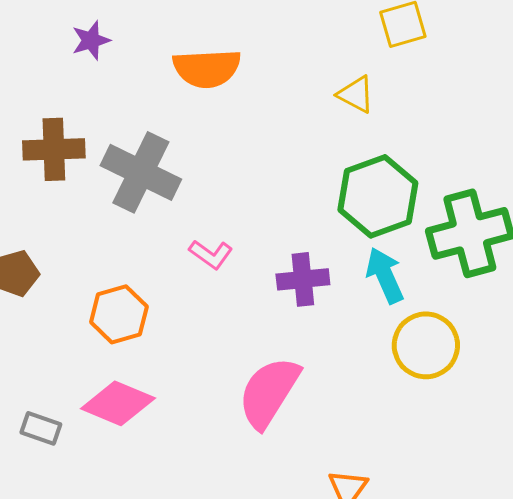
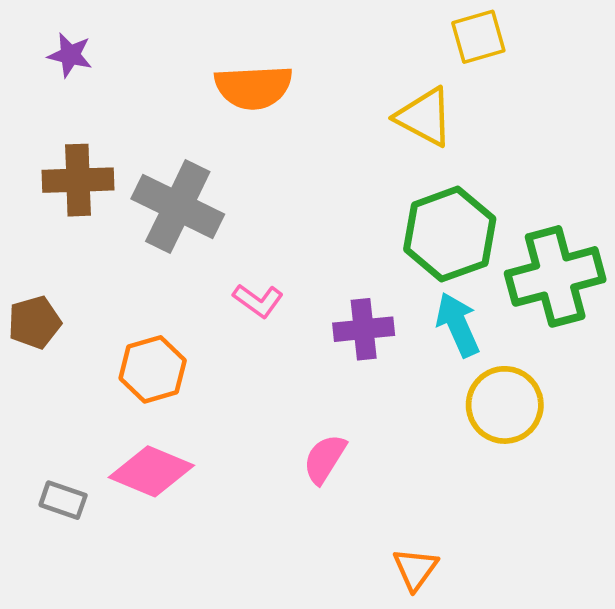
purple star: (91, 40) -> (70, 55), moved, turned 30
yellow triangle: (356, 94) -> (424, 117), size x1.4
pink semicircle: (269, 392) -> (325, 459), size x0.6

